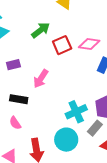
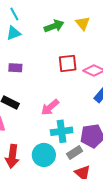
green arrow: (41, 30) -> (54, 26), moved
pink arrow: (41, 79) -> (50, 107), moved

